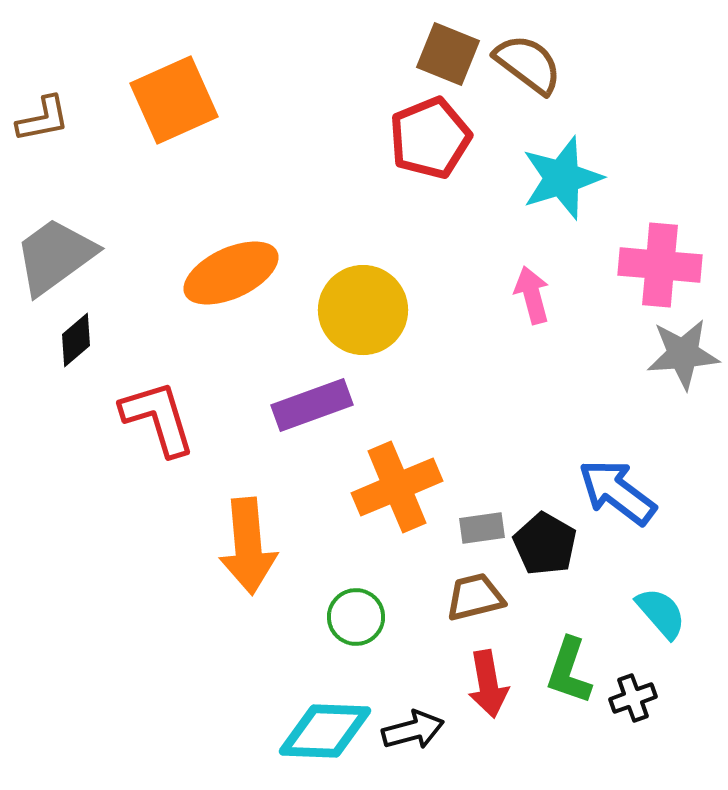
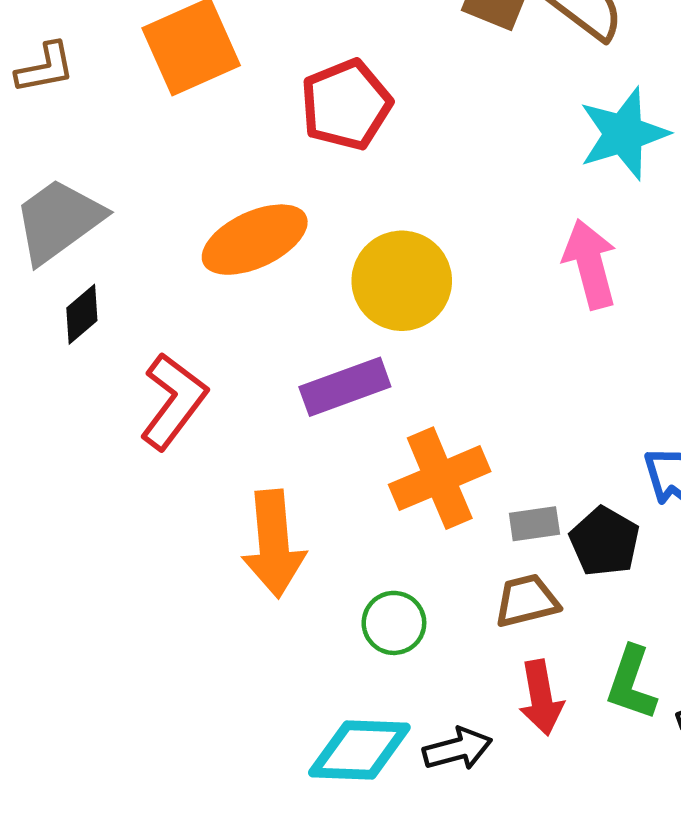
red pentagon: (430, 138) -> (346, 105), moved
pink arrow: (532, 295) -> (590, 264), size x1.4
red L-shape: (158, 418) -> (173, 401), turned 54

